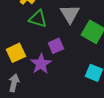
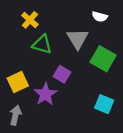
purple square: (56, 46) -> (62, 74), turned -35

